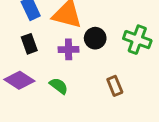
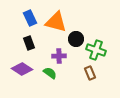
green cross: (137, 40) -> (96, 50), moved
purple cross: (69, 49) -> (59, 56), moved

